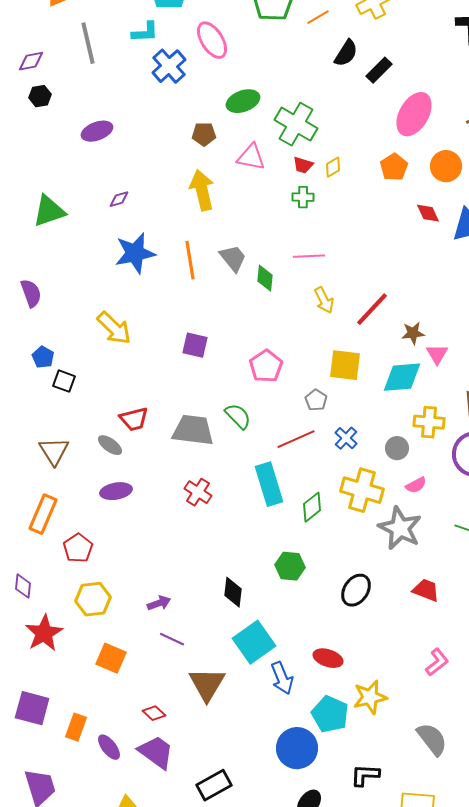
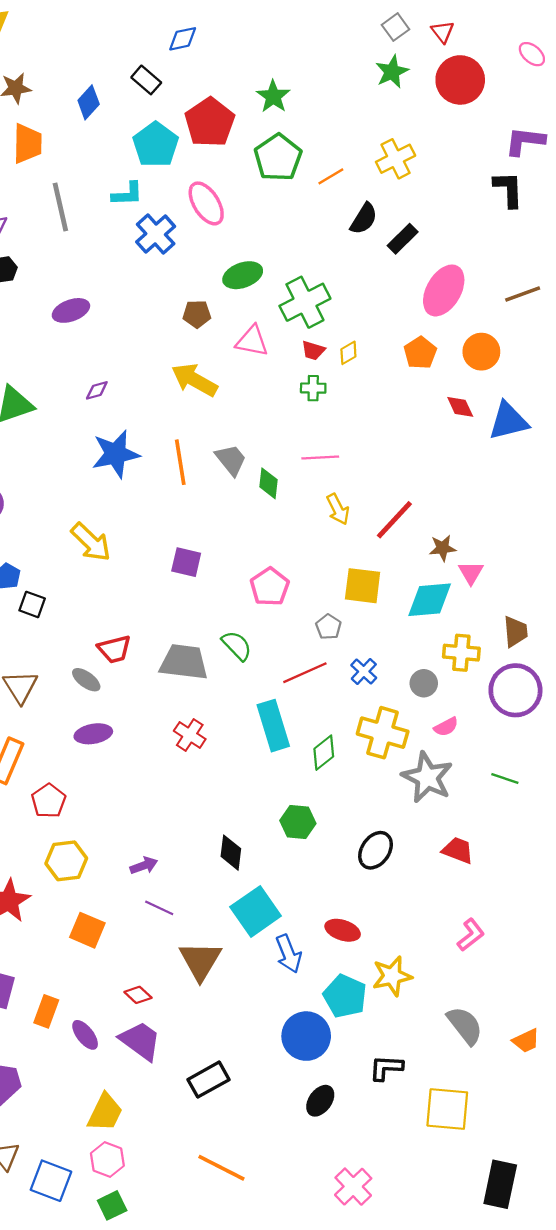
green cross: (296, 124) -> (305, 302), turned 33
yellow arrow: (202, 190) -> (194, 380), turned -48

